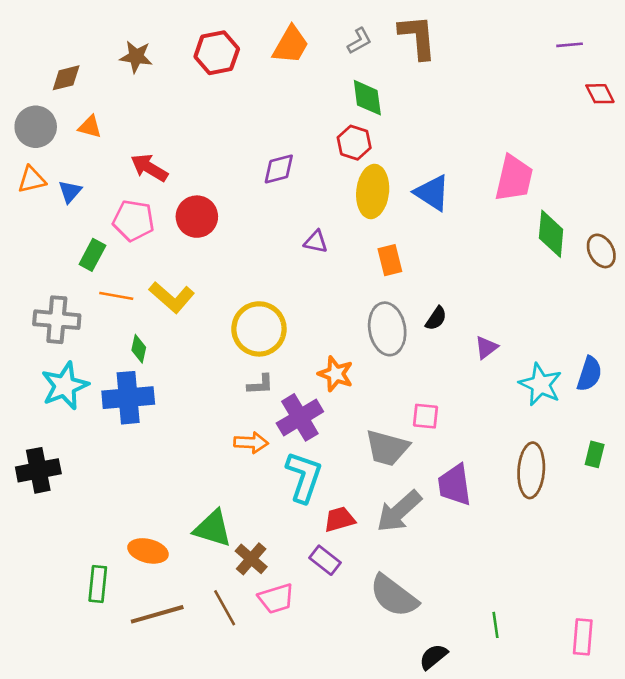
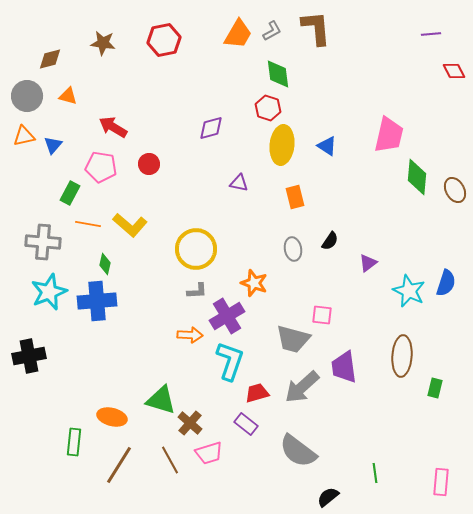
orange trapezoid: (291, 45) -> (238, 34), moved
blue triangle: (432, 193) -> (327, 146), size x0.7
red circle: (197, 217) -> (149, 164), size x0.7
gray ellipse: (387, 329) -> (293, 249), size x0.6
green rectangle: (595, 454) -> (435, 388), moved
brown line: (157, 614) -> (119, 465), turned -42

